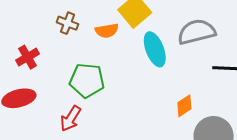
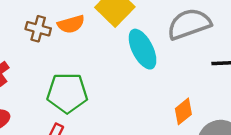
orange semicircle: (107, 31) -> (71, 24), moved

